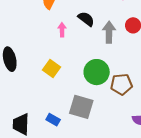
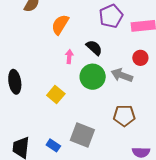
gray arrow: (109, 32) -> (122, 75), moved, turned -75
green circle: (97, 72) -> (93, 77), moved

